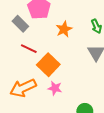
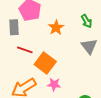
gray rectangle: (20, 24) -> (14, 27), turned 49

